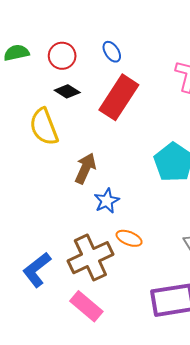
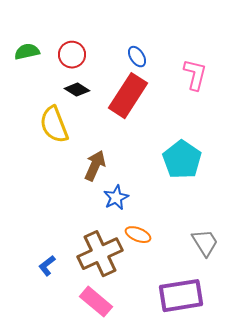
blue ellipse: (112, 52) -> (137, 57), moved
blue L-shape: (37, 270) -> (47, 266), size x0.6

